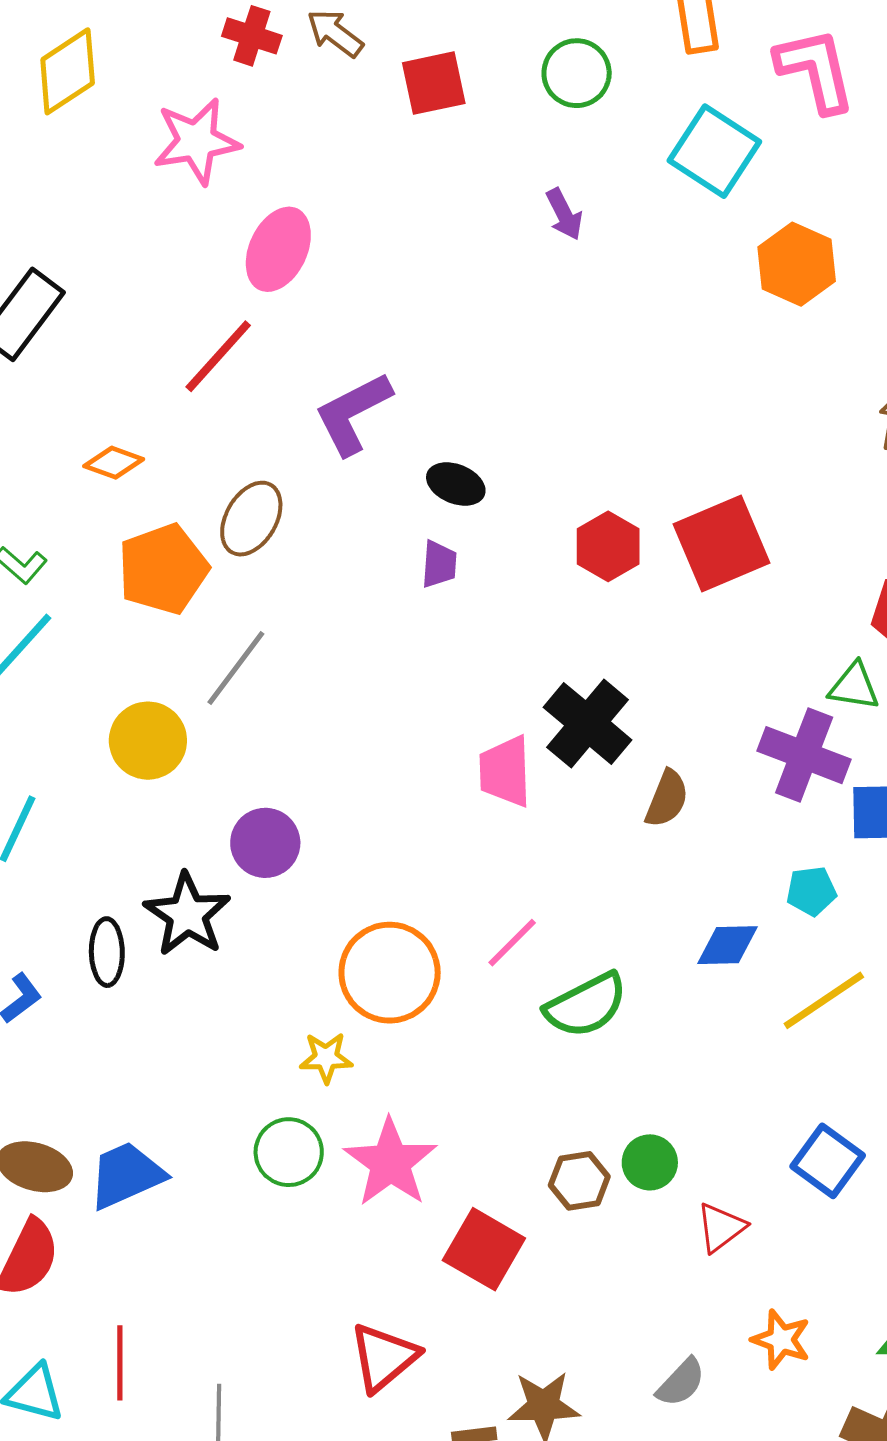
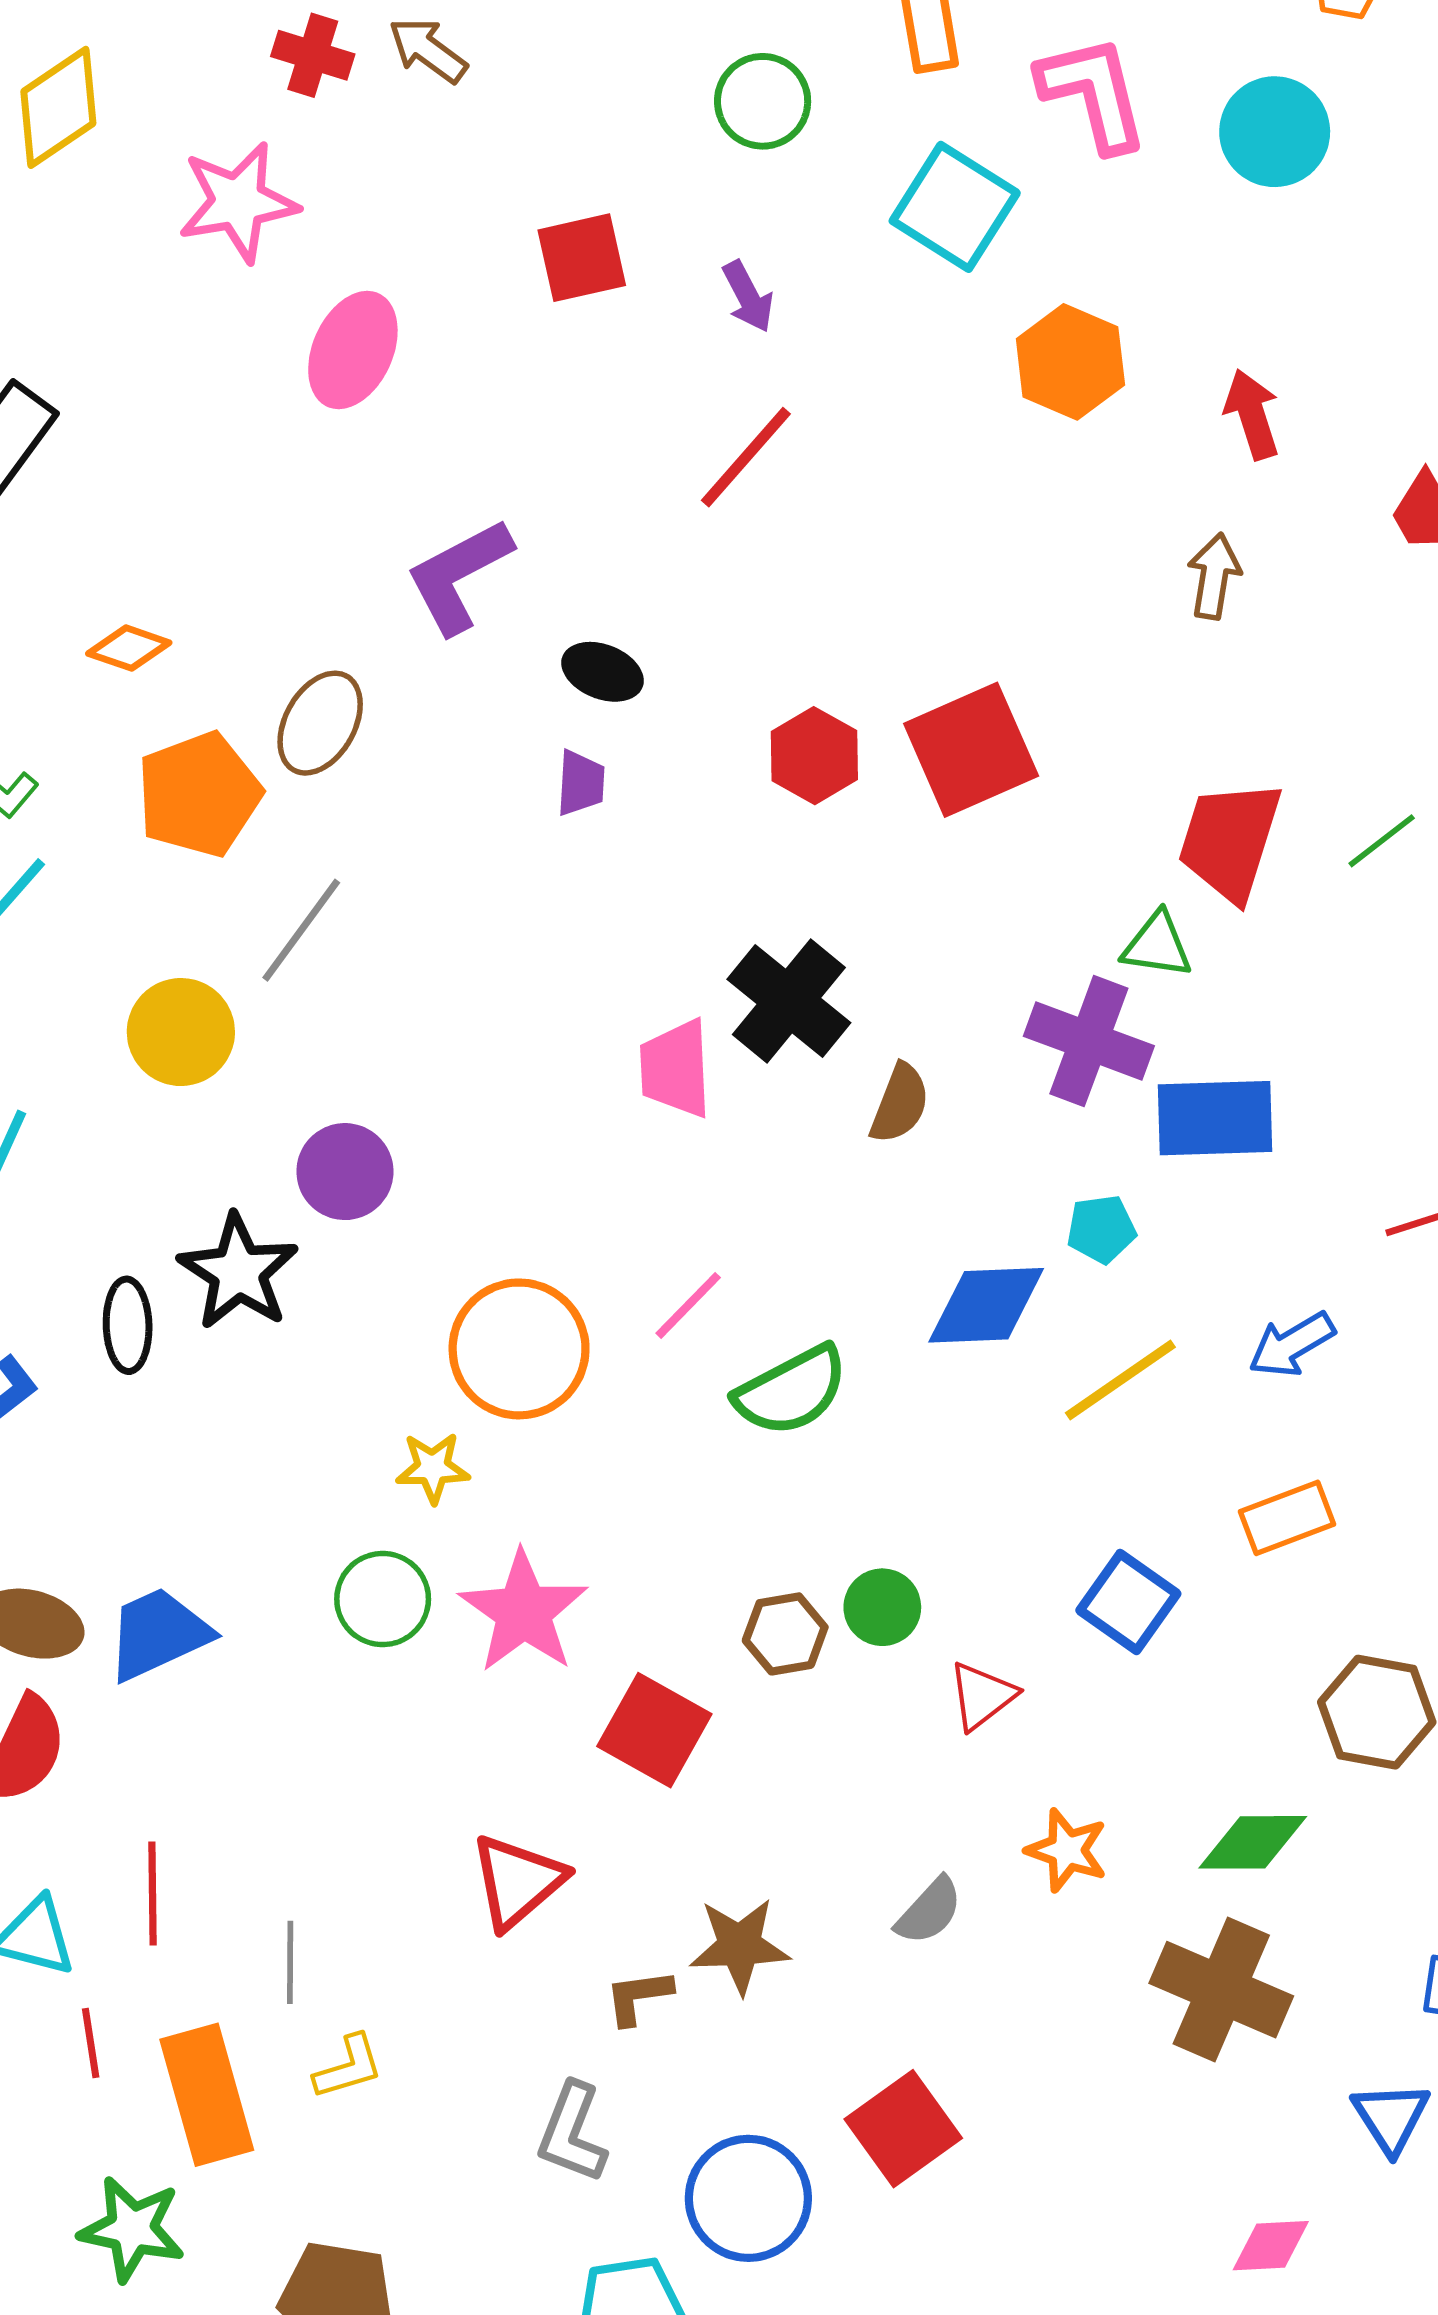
red square: (434, 83) -> (582, 258), moved
red line: (218, 356) -> (746, 457), moved
blue diamond: (727, 945) -> (986, 1305), size x1.4

